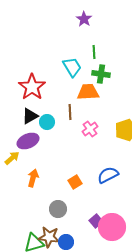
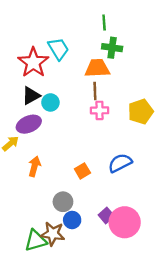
cyan trapezoid: (72, 67) -> (58, 49), moved
brown line: (70, 112) -> (95, 91), moved
pink cross: (90, 129) -> (100, 110), turned 35
blue circle: (66, 242) -> (72, 220), moved

